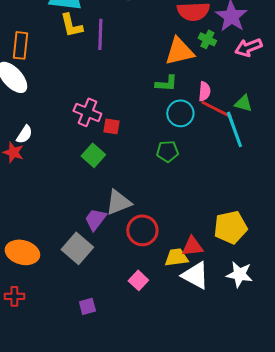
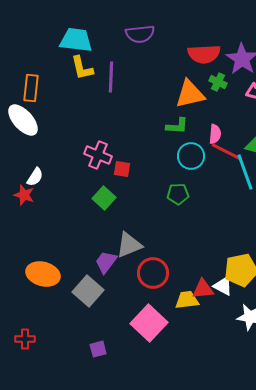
orange ellipse: (22, 252) -> (43, 274), moved
white triangle: (195, 275) -> (223, 286), moved, size x0.7
pink square: (138, 280) -> (149, 323), size x1.8

